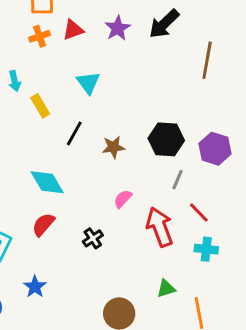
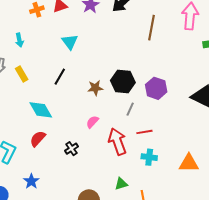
yellow rectangle: (40, 106) -> (22, 74), moved
brown star: (113, 147) -> (95, 88), moved
red line: (199, 213) -> (144, 132), turned -56

